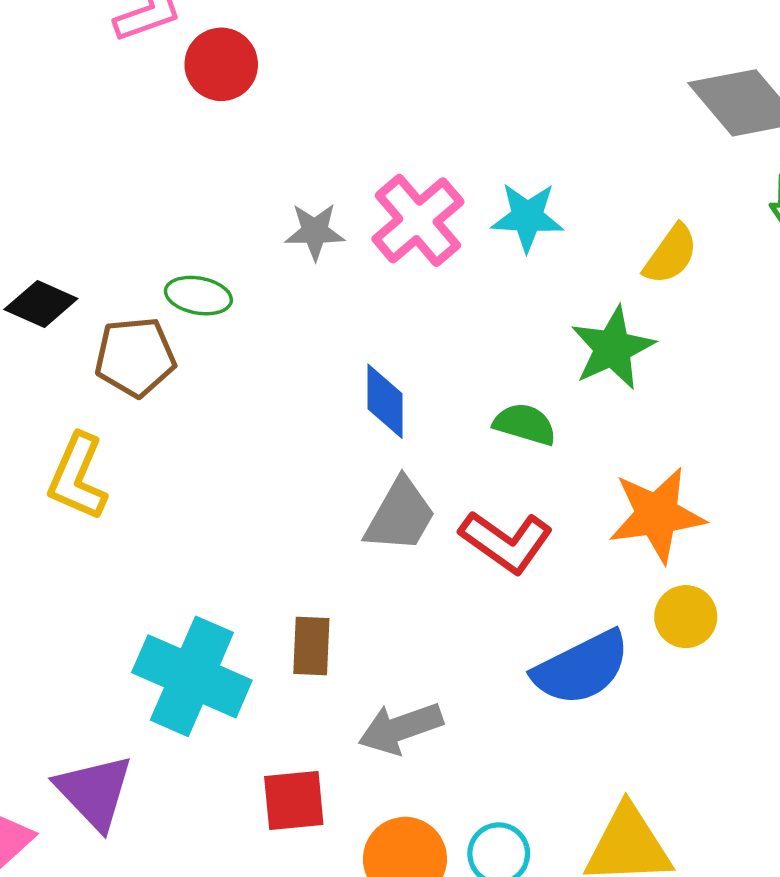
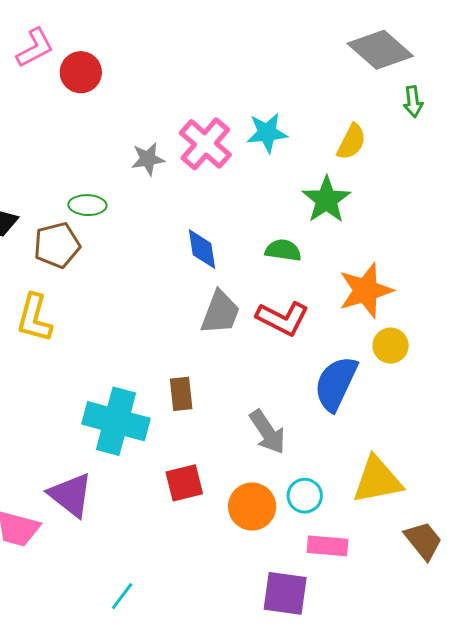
blue semicircle: (581, 668) -> (336, 384), turned 150
gray arrow: (401, 728) -> (267, 432), moved, turned -96

